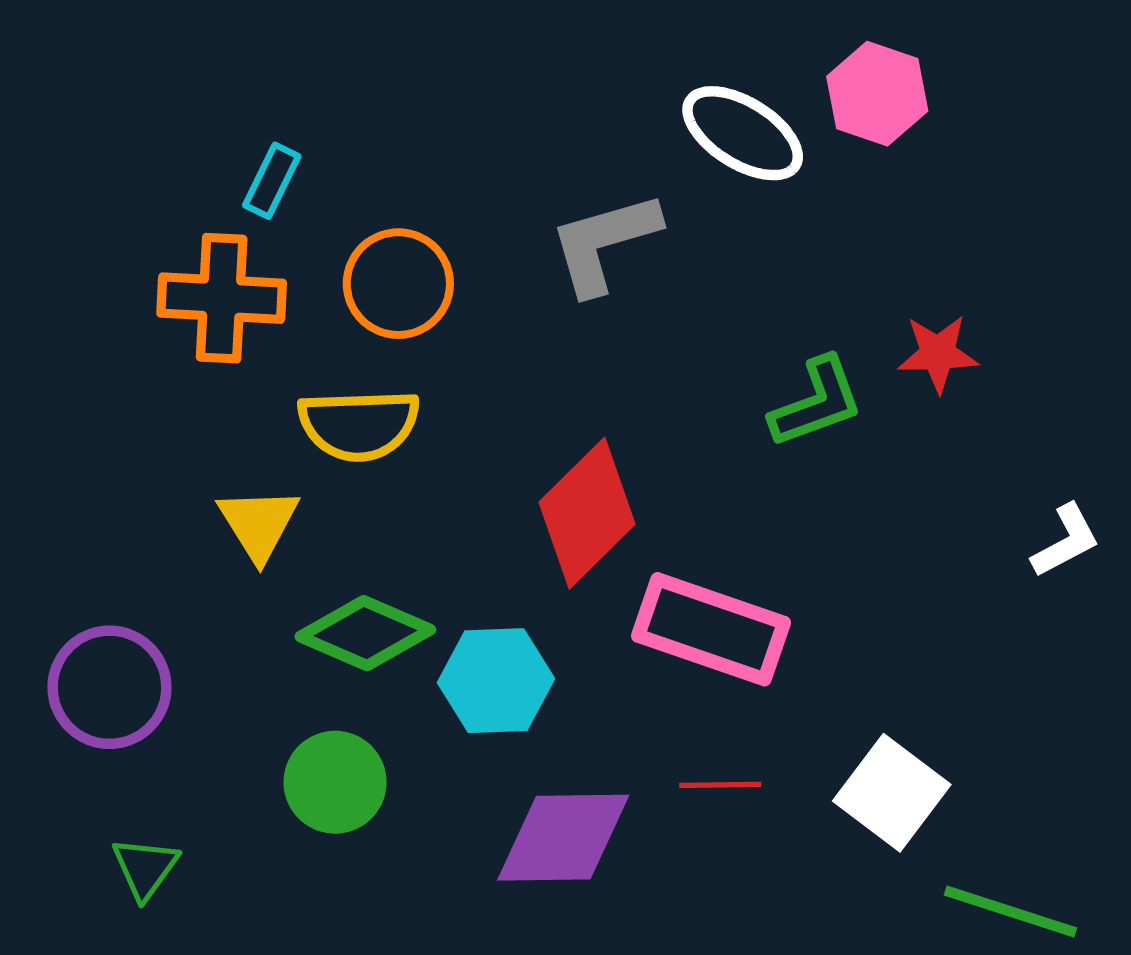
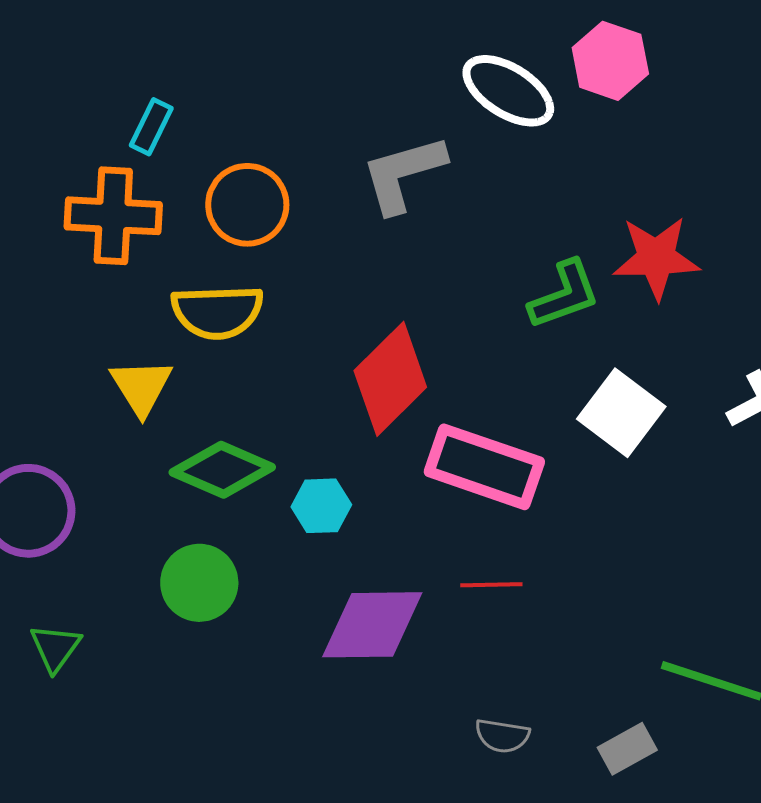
red star: (938, 354) -> (656, 258), size x1.4
cyan hexagon: (496, 681) -> (321, 506), size x0.7
white square: (892, 793) -> (621, 413), moved

